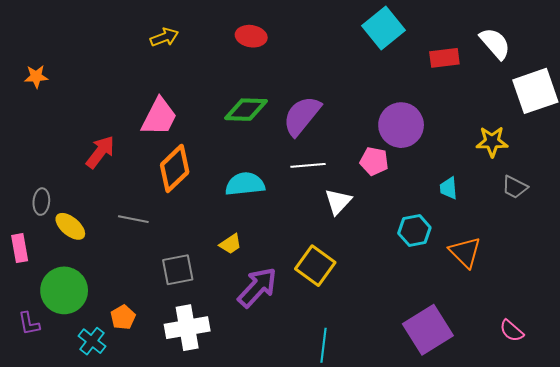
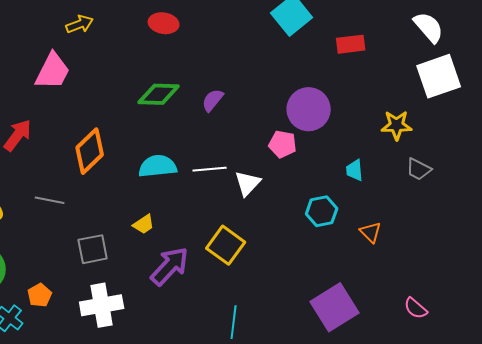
white semicircle: (495, 43) -> (429, 27), moved
purple semicircle: (302, 116) -> (213, 100), size x0.6
pink trapezoid: (159, 117) -> (53, 71), moved
white line: (308, 165) -> (210, 169), moved
orange triangle: (465, 252) -> (371, 232), size x0.7

